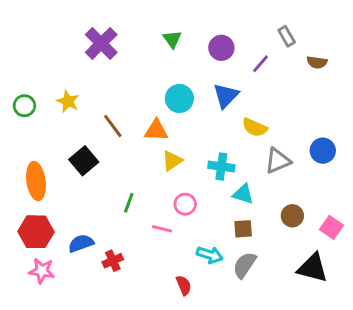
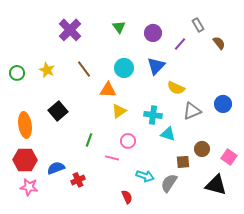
brown semicircle: (317, 62) -> (219, 43), turned -136
brown line: (113, 126) -> (84, 69), moved
brown square: (243, 229) -> (183, 162), moved

